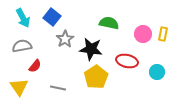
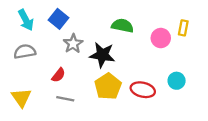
yellow rectangle: (163, 34) -> (183, 28), moved
red ellipse: (127, 61) -> (143, 90), moved
red semicircle: (35, 66) -> (58, 75), moved

